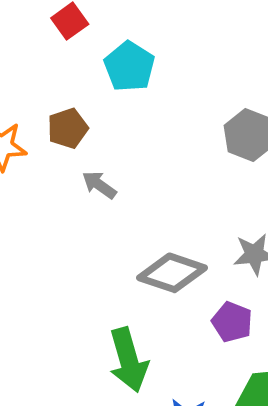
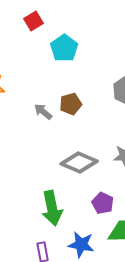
brown pentagon: (68, 128) -> (71, 104), moved
purple pentagon: (232, 322) -> (103, 203), moved

